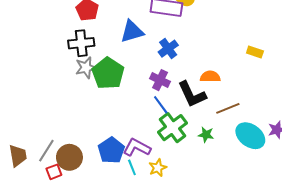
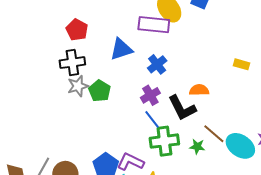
green pentagon: (108, 73) -> (100, 91), size x0.7
purple cross: (160, 80) -> (150, 95), turned 36
brown line: (228, 108) -> (214, 134), moved, turned 65
green cross: (173, 128) -> (164, 141), turned 32

